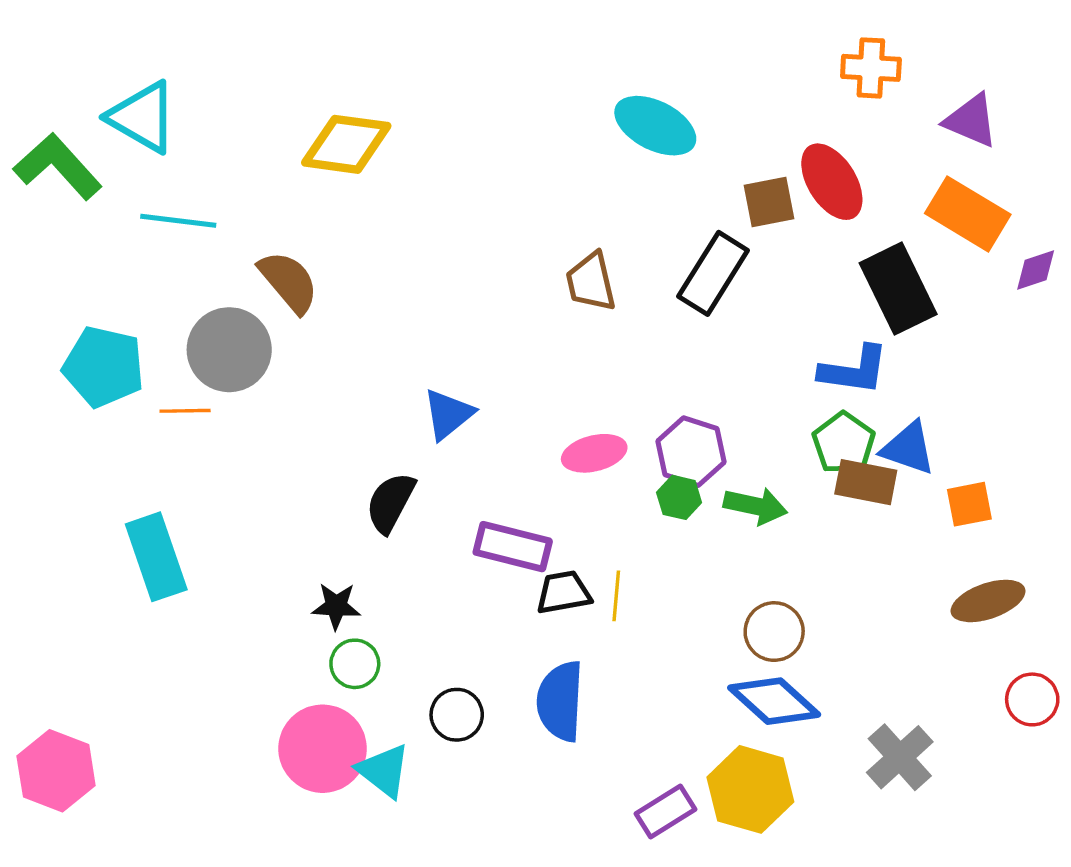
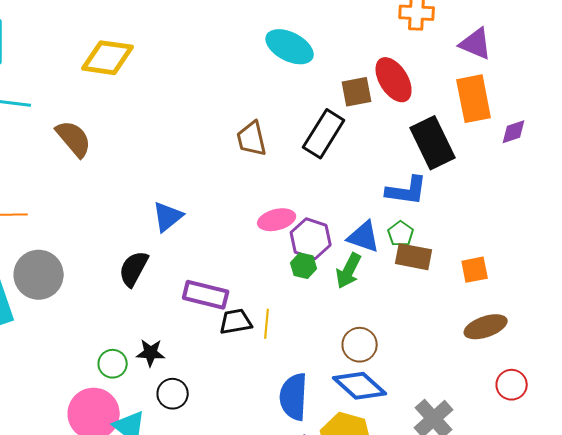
orange rectangle: (968, 214) -> (474, 99), turned 48
gray circle: (229, 350) -> (39, 275), moved
green pentagon: (844, 443) -> (401, 234), size x0.7
blue triangle: (908, 448) -> (364, 237), moved
pink ellipse: (594, 453) -> (277, 220), moved
green arrow: (755, 506) -> (349, 271), turned 105
black star: (336, 606) -> (151, 353), moved
blue semicircle: (560, 701) -> (294, 397), moved

